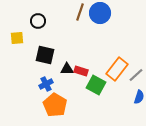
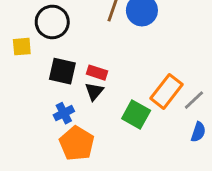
black circle: (38, 21) -> (52, 22), size x1.5
black triangle: (67, 69) -> (94, 91), turned -48
red rectangle: (81, 71) -> (97, 73), moved

